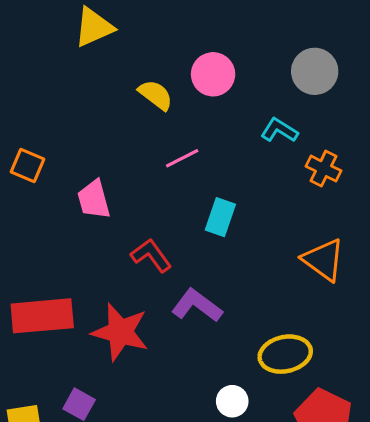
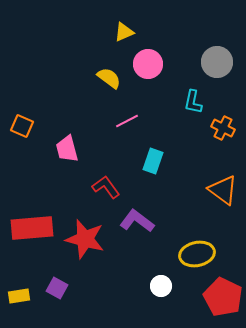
yellow triangle: (94, 27) -> (124, 32), moved, size x0.7
cyan L-shape: (279, 130) -> (193, 102), turned -110

